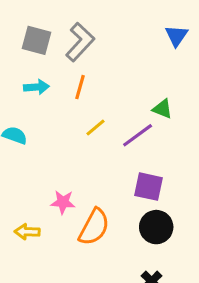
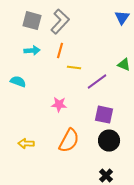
green triangle: (162, 109) -> (124, 65), moved
yellow line: (96, 128) -> (74, 68), moved, turned 48
pink star: (63, 202) -> (59, 105), moved

